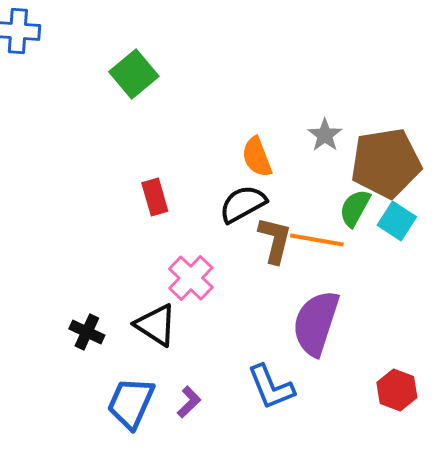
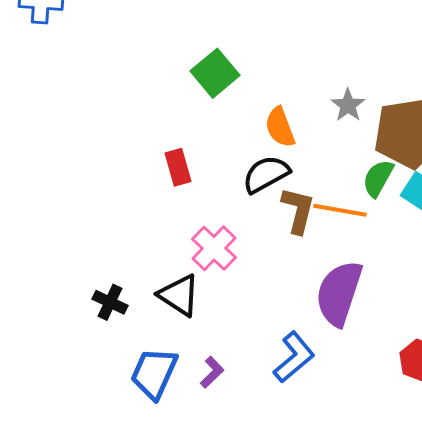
green square: (134, 74) -> (215, 73), moved
blue L-shape: (271, 387) -> (294, 357), turned -108

